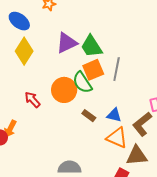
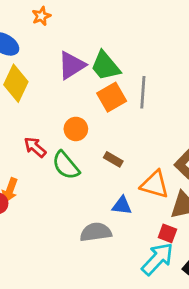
green semicircle: (82, 82) -> (66, 165), moved
orange circle: (64, 90) -> (76, 129), size x0.7
blue triangle: (114, 115) -> (122, 206), moved

